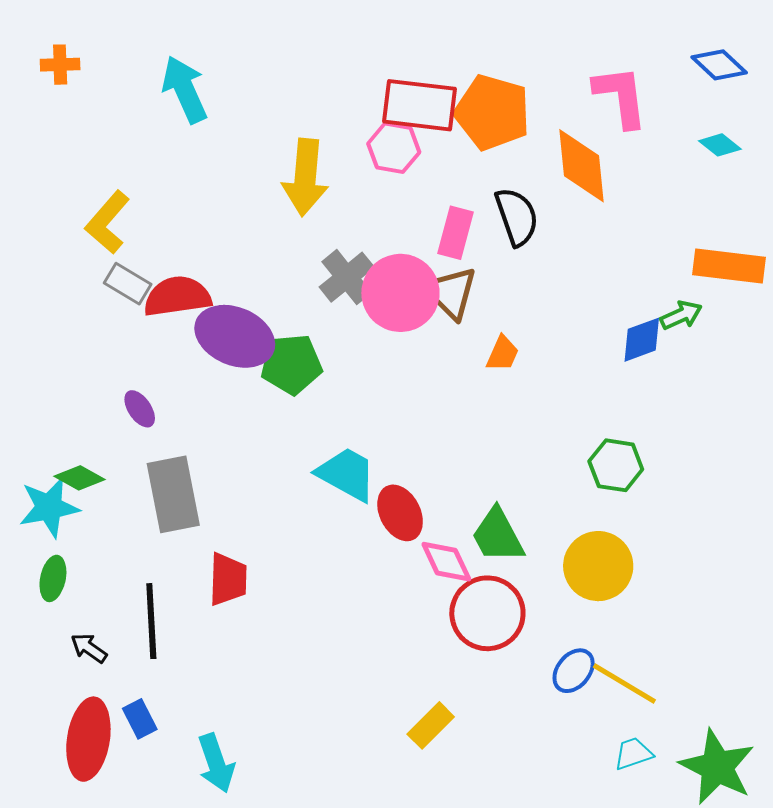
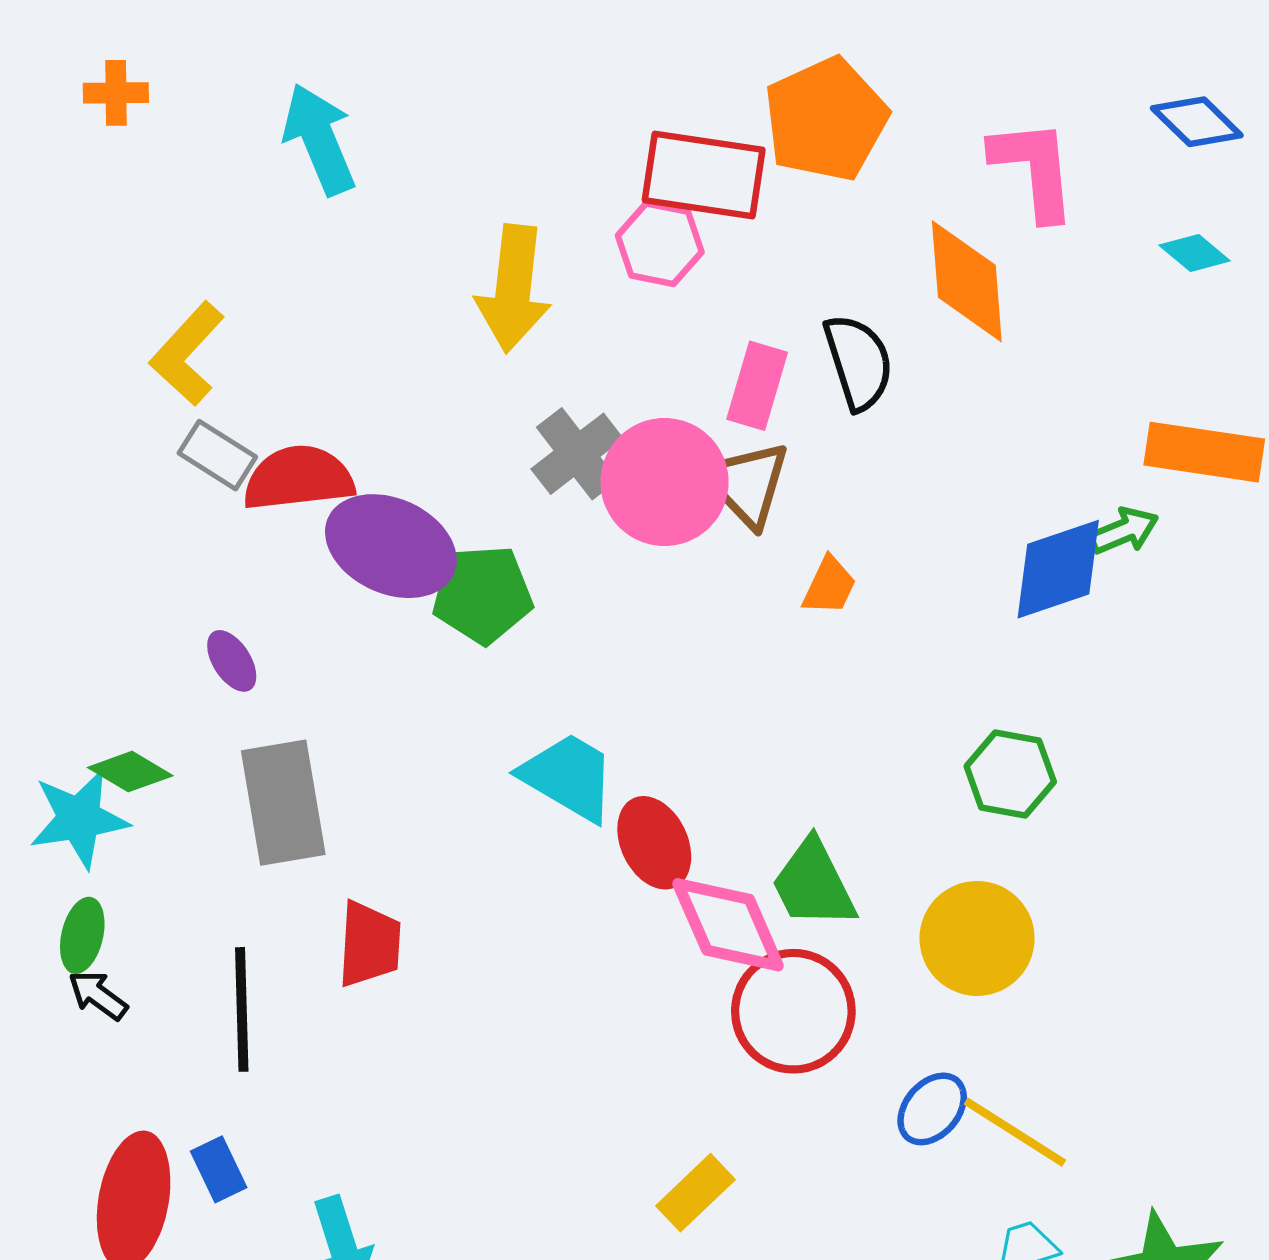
orange pentagon: (492, 112) -> (826, 119), moved, turned 30
blue diamond: (642, 340) -> (1058, 569), size x1.4
pink diamond: (446, 562) -> (728, 925), size x1.4
black arrow: (89, 648) -> (98, 995), moved

